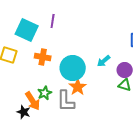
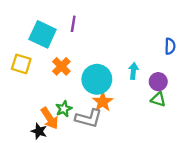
orange cross: (43, 57) -> (61, 66), turned 35
cyan arrow: (104, 61) -> (133, 71), turned 136
gray L-shape: (66, 101) -> (89, 118), turned -75

